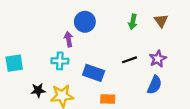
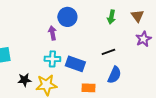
purple star: (158, 59) -> (143, 39), moved
cyan cross: (60, 61) -> (52, 59), moved
blue semicircle: (155, 85) -> (114, 75), moved

